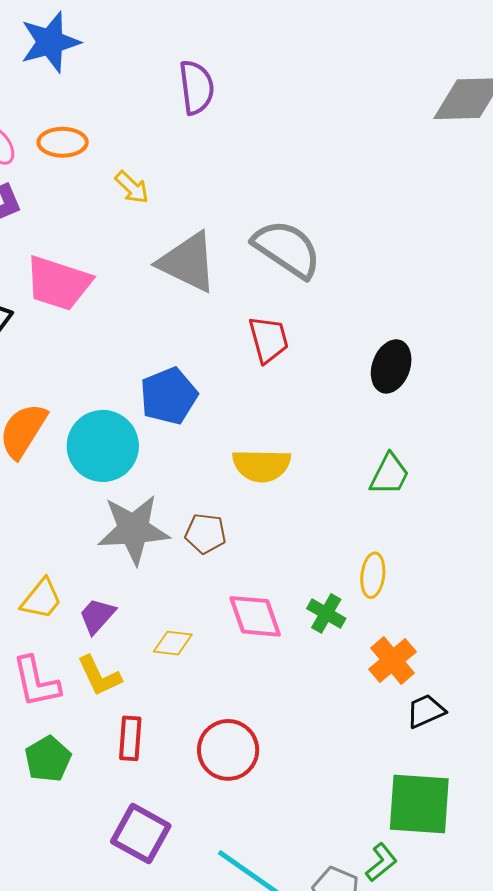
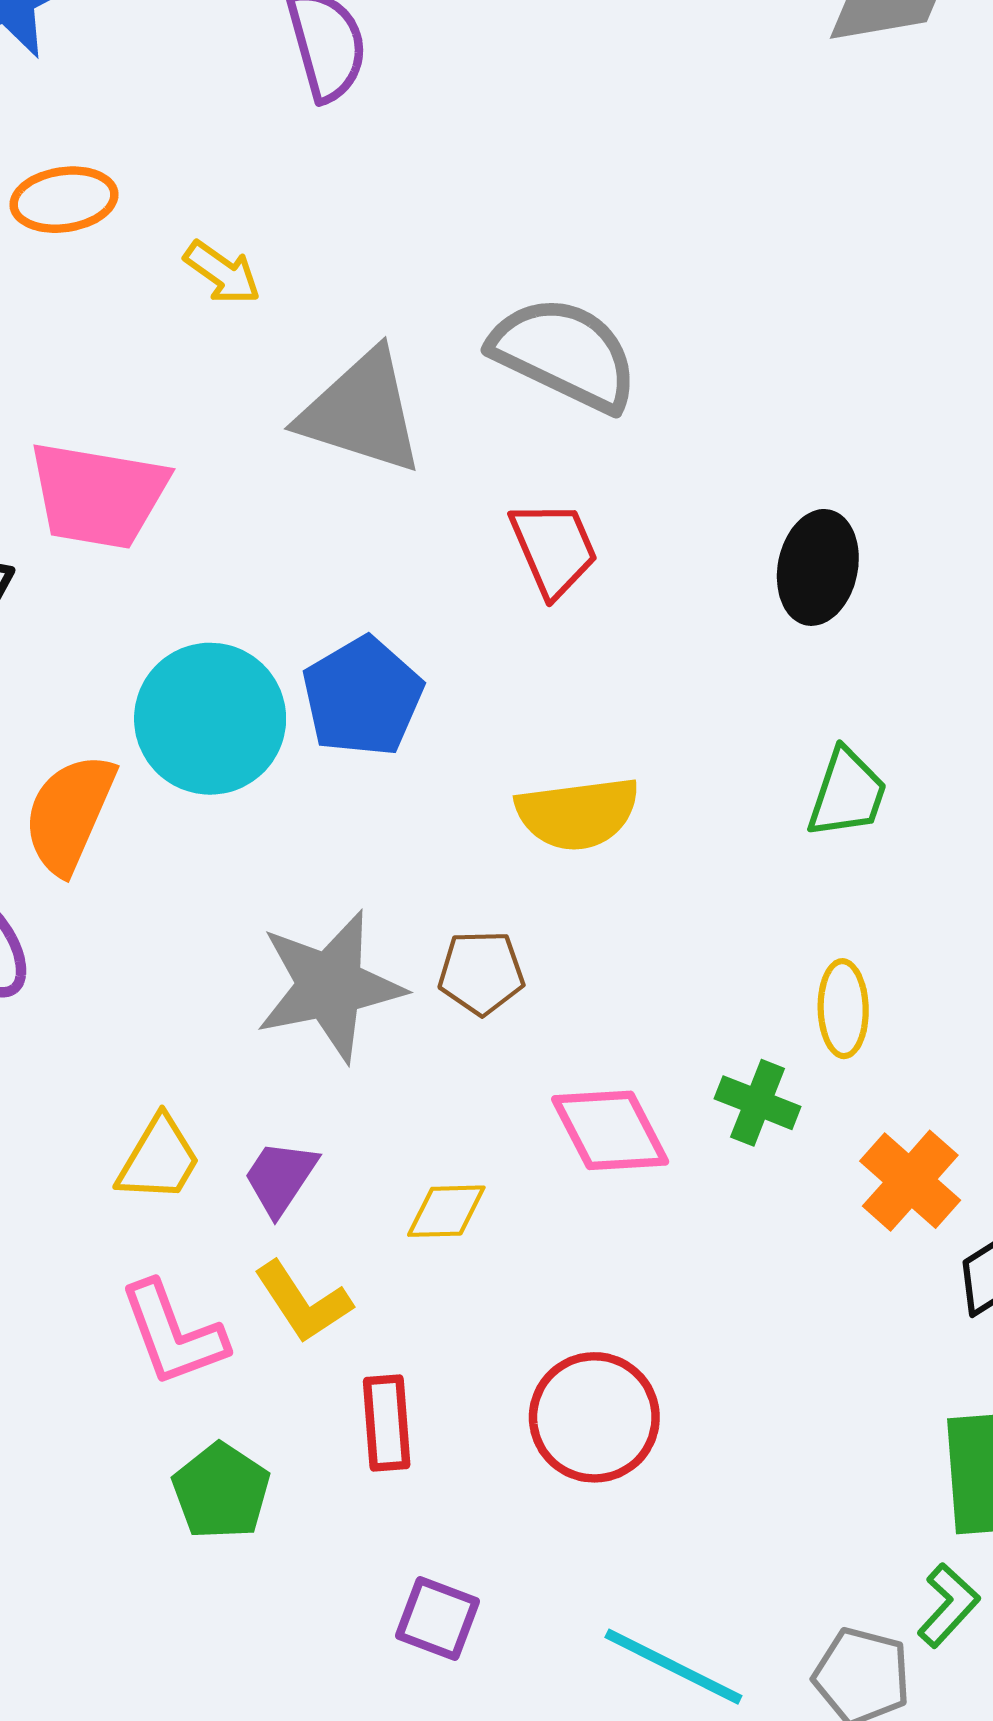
cyan circle: (103, 446) -> (210, 719), moved
purple square: (141, 834) -> (438, 1618), size x0.7

